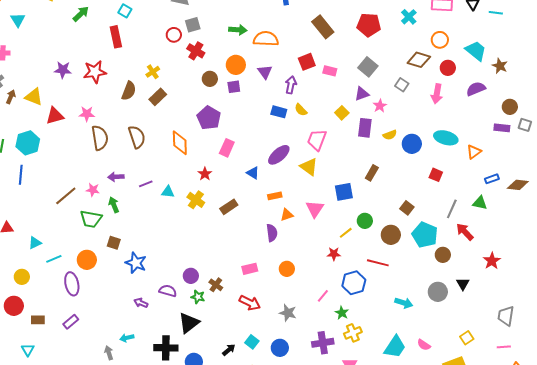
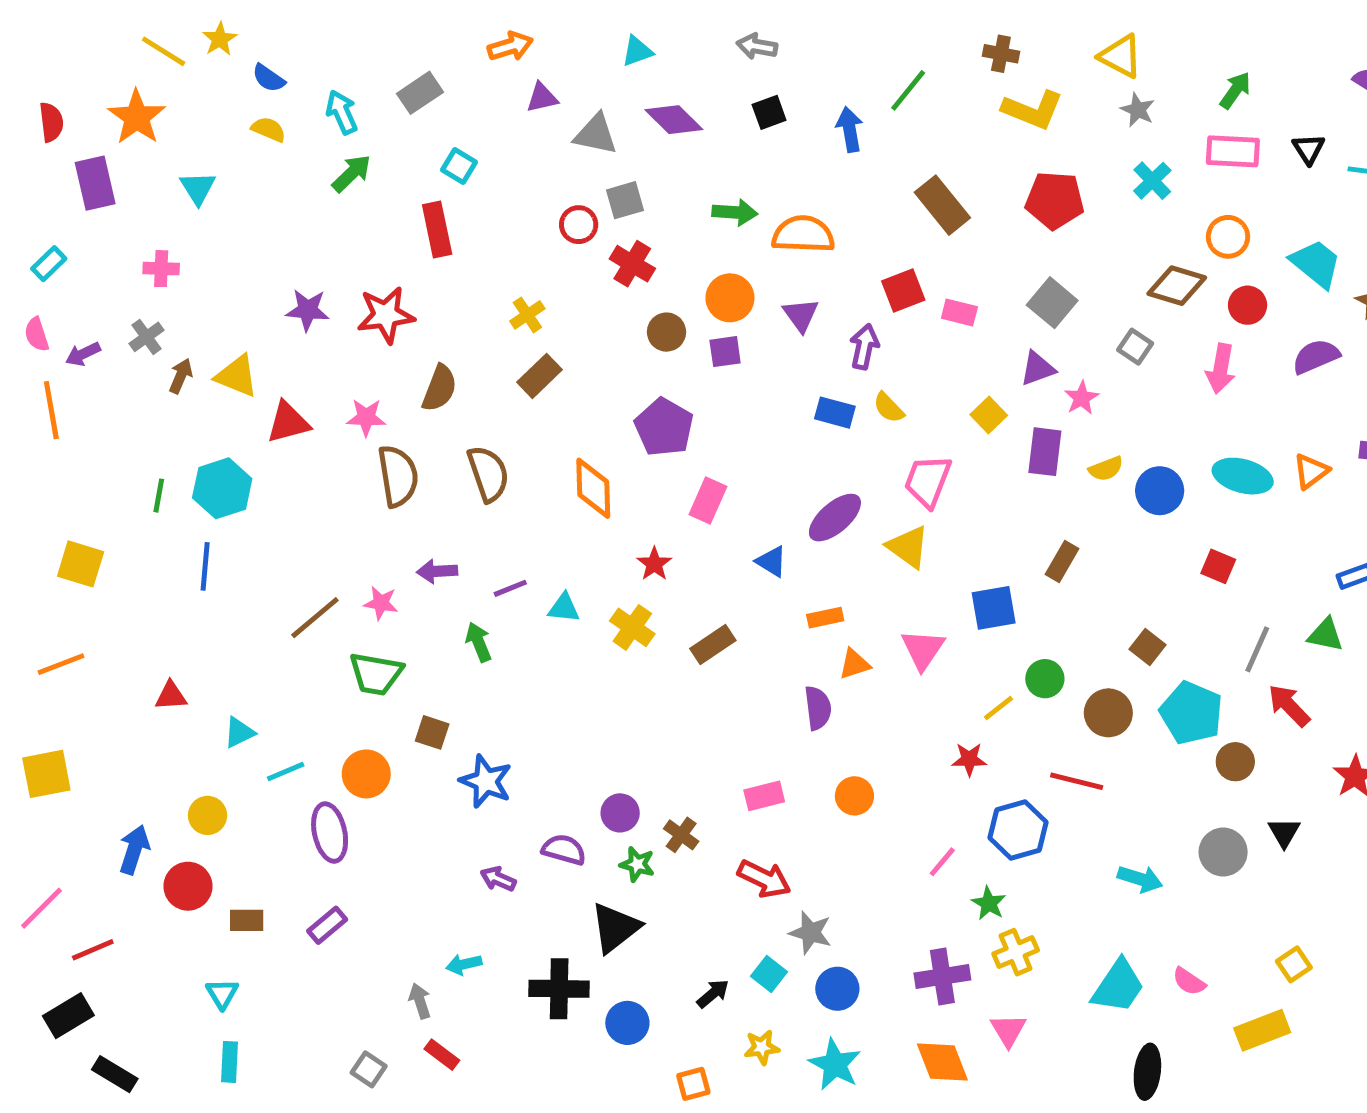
brown semicircle: (129, 91) -> (439, 388), moved
orange triangle: (474, 152) -> (1311, 471), moved
green arrow: (114, 205) -> (479, 642), moved
gray star: (288, 313) -> (811, 933), moved

